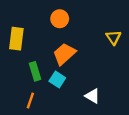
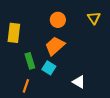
orange circle: (60, 19) -> (58, 20), moved
yellow triangle: (113, 37) -> (94, 18), moved

